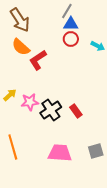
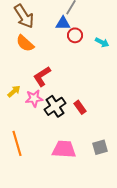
blue triangle: (71, 24) -> (63, 23), moved
red L-shape: (38, 60) -> (42, 76), moved

